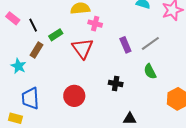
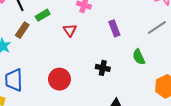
gray line: (150, 43) -> (157, 28), moved
red triangle: (83, 48) -> (70, 30), size x0.6

